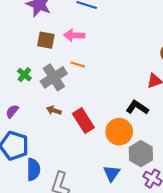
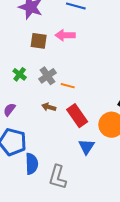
orange line: (78, 65) -> (68, 86), moved
gray cross: (54, 77) -> (48, 76), size x0.7
blue triangle: (112, 173) -> (86, 147), moved

